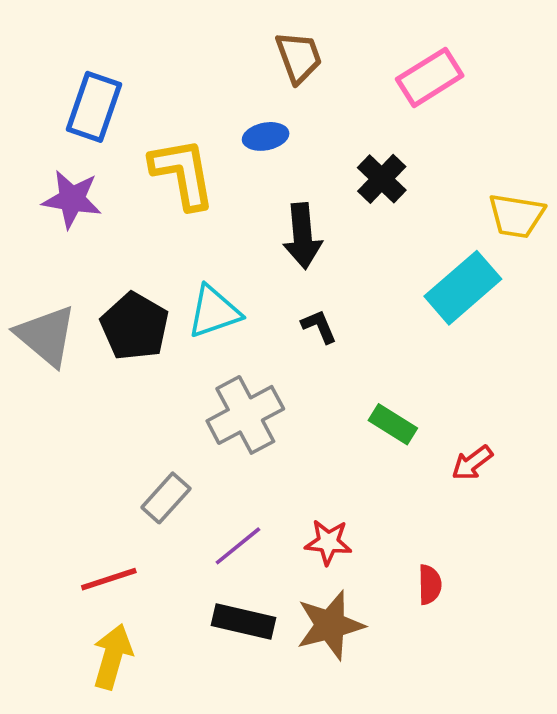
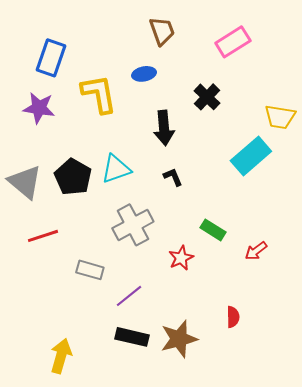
gray rectangle: (166, 498) -> (90, 270), turned 64
red star: (328, 542) -> (181, 258), moved, turned -30
red line: (109, 579) -> (43, 236), moved

